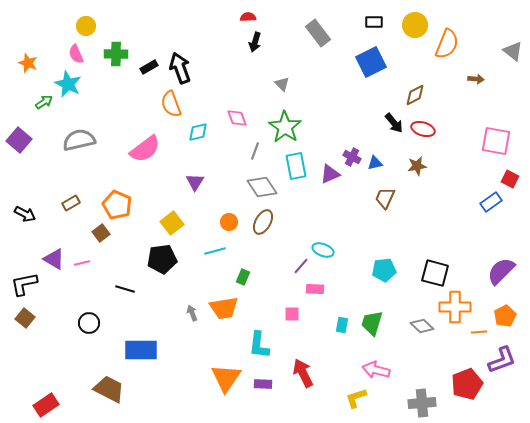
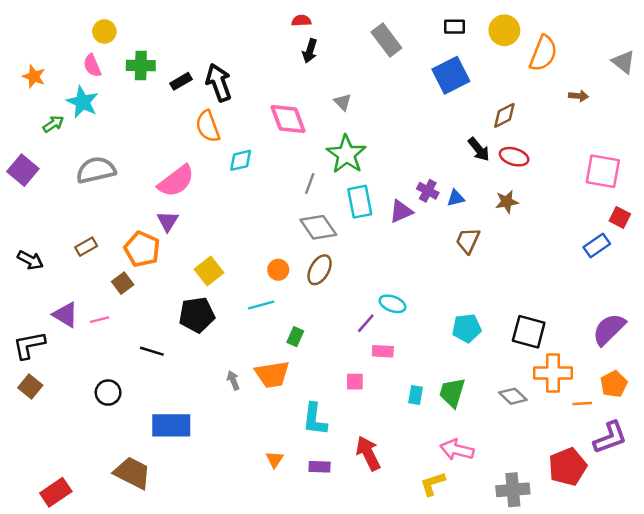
pink diamond: (237, 118) -> (288, 119), moved, size x1.5
purple triangle: (195, 182) -> (168, 221), moved
orange triangle: (226, 378) -> (275, 459), size x0.5

